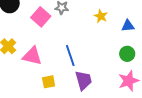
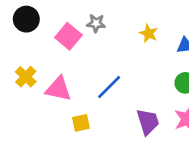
blue line: (70, 56) -> (109, 87), turned 65
purple trapezoid: (84, 80) -> (148, 122), moved

